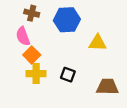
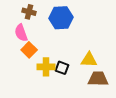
yellow triangle: (98, 43) -> (89, 60), moved
yellow cross: (36, 74) -> (46, 67), moved

